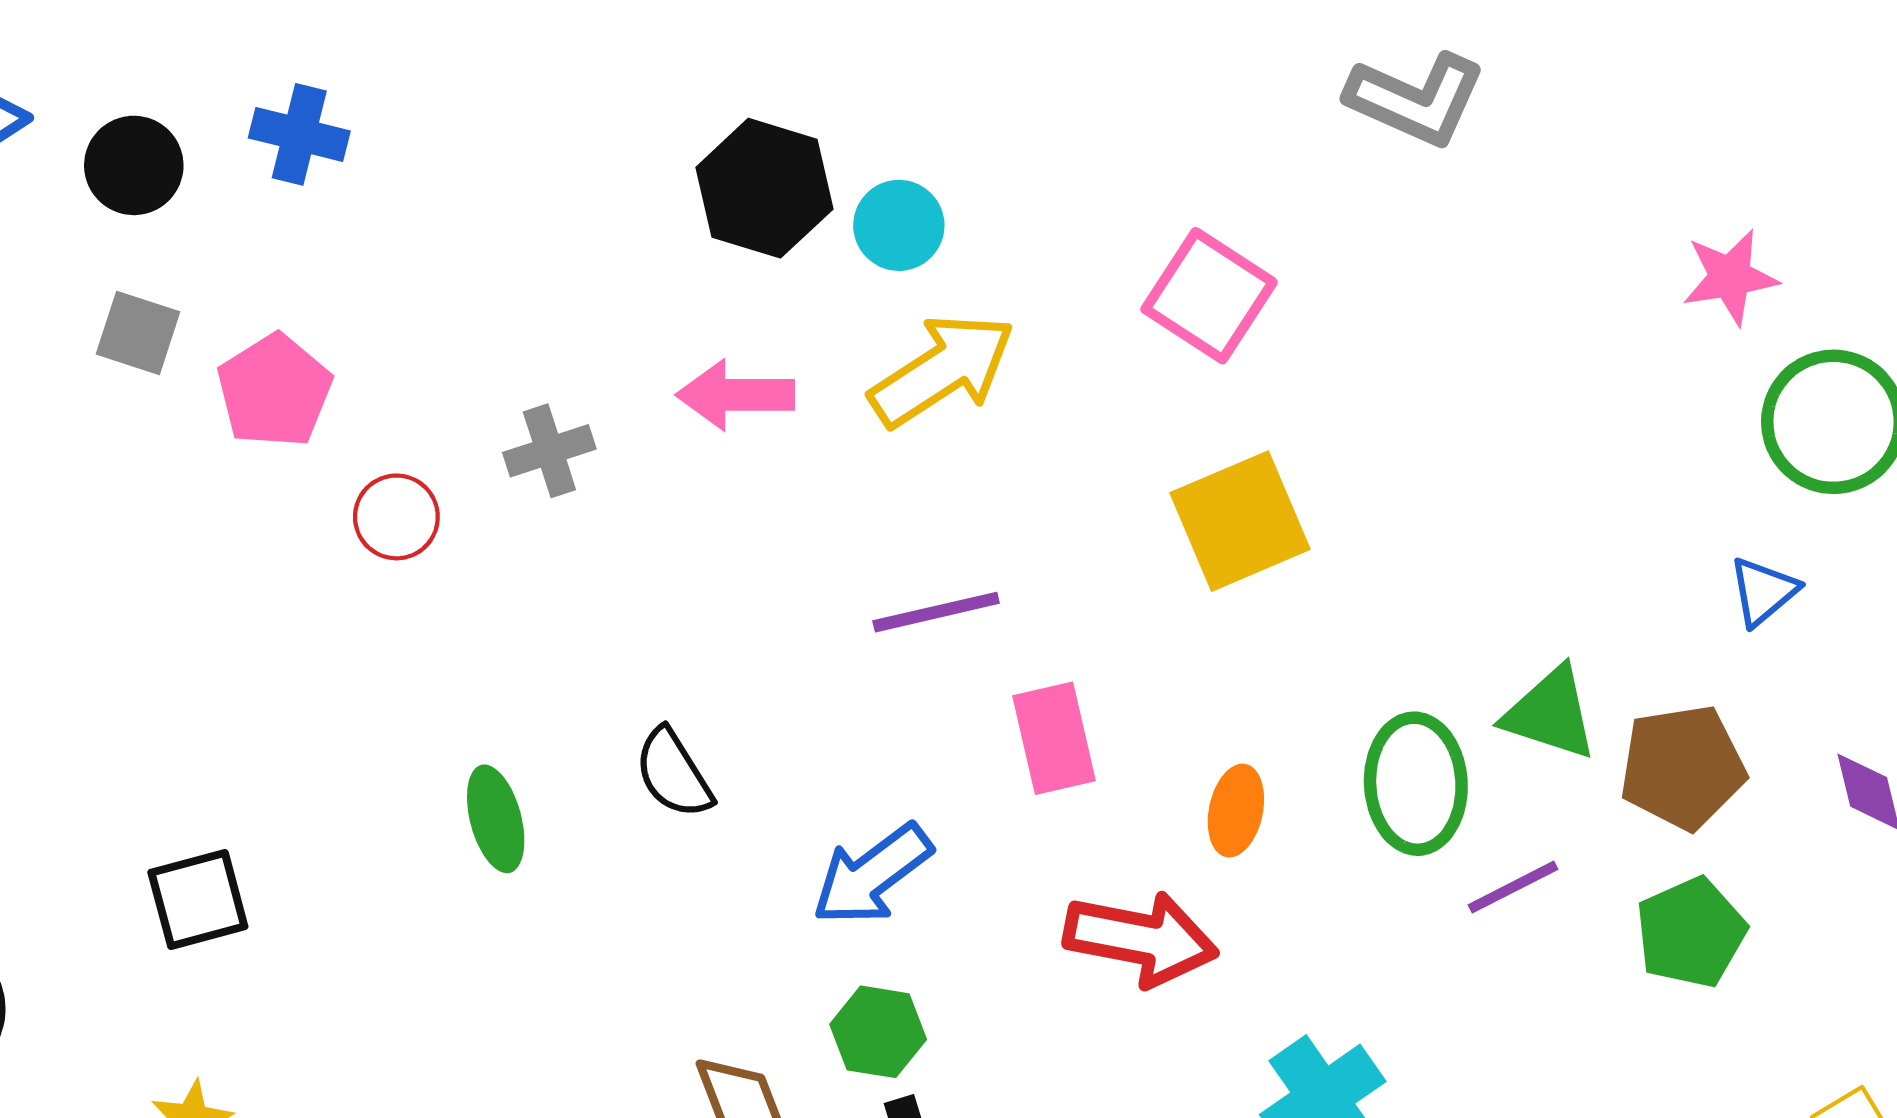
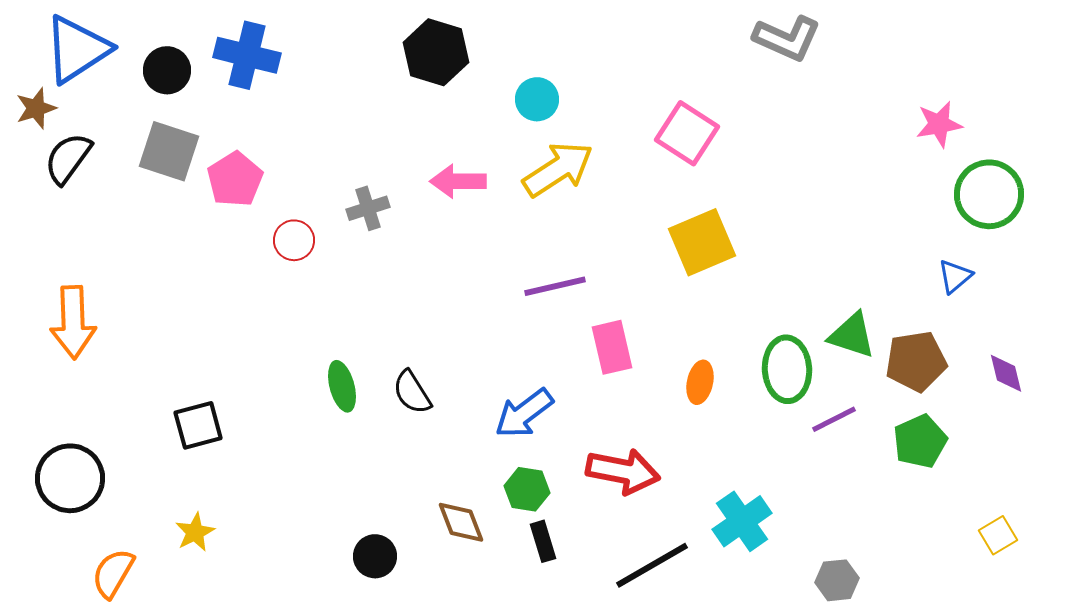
blue cross: (299, 134) -> (247, 55), size x1.4
black hexagon: (764, 188) -> (436, 52), moved
gray square: (138, 333) -> (169, 151), size x1.5
black semicircle: (673, 773) -> (412, 392), moved
red arrow: (1141, 939) -> (623, 471), moved

